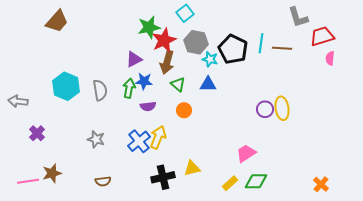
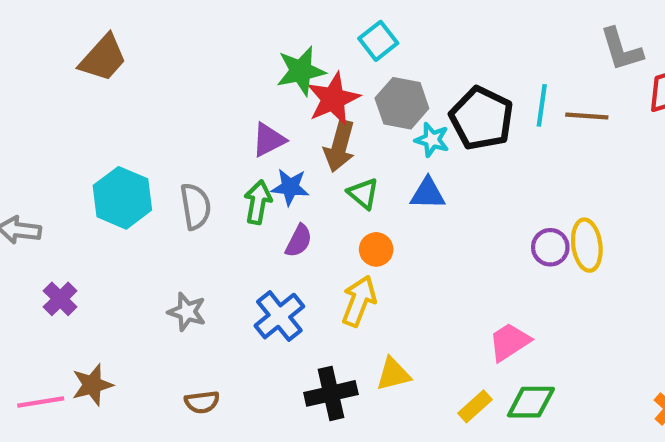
purple semicircle: (148, 106) -> (299, 241), turned -56
yellow arrow: (158, 137) -> (359, 301), moved

